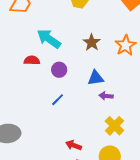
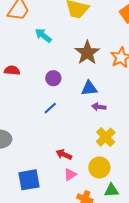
cyan arrow: (49, 39) -> (43, 35), moved, size x0.7
brown star: (92, 42) -> (87, 53), size x1.4
red semicircle: (32, 60) -> (12, 70), moved

